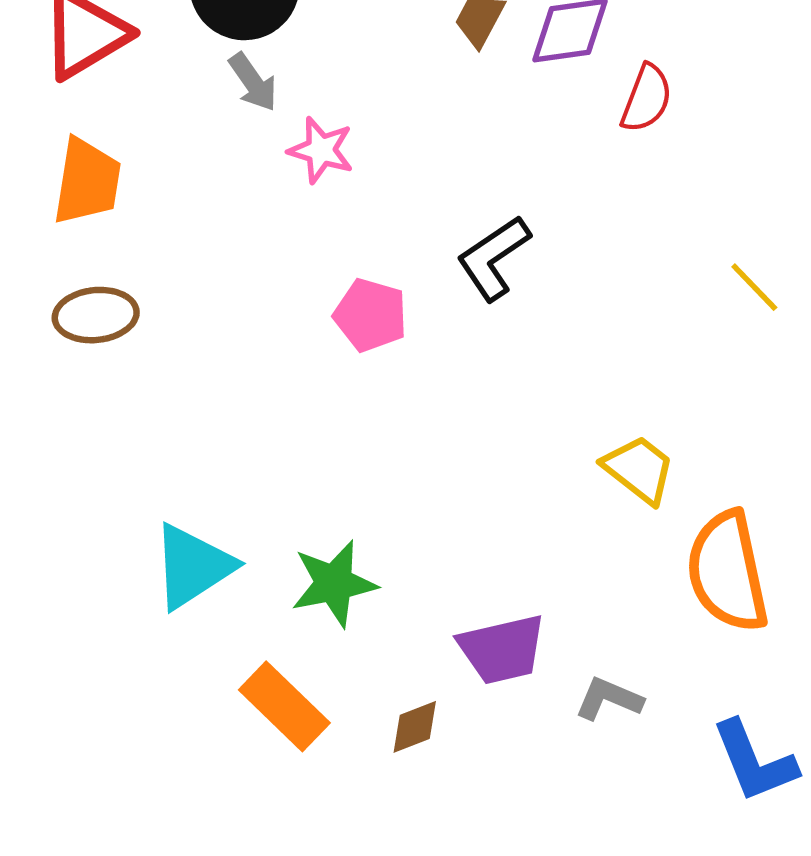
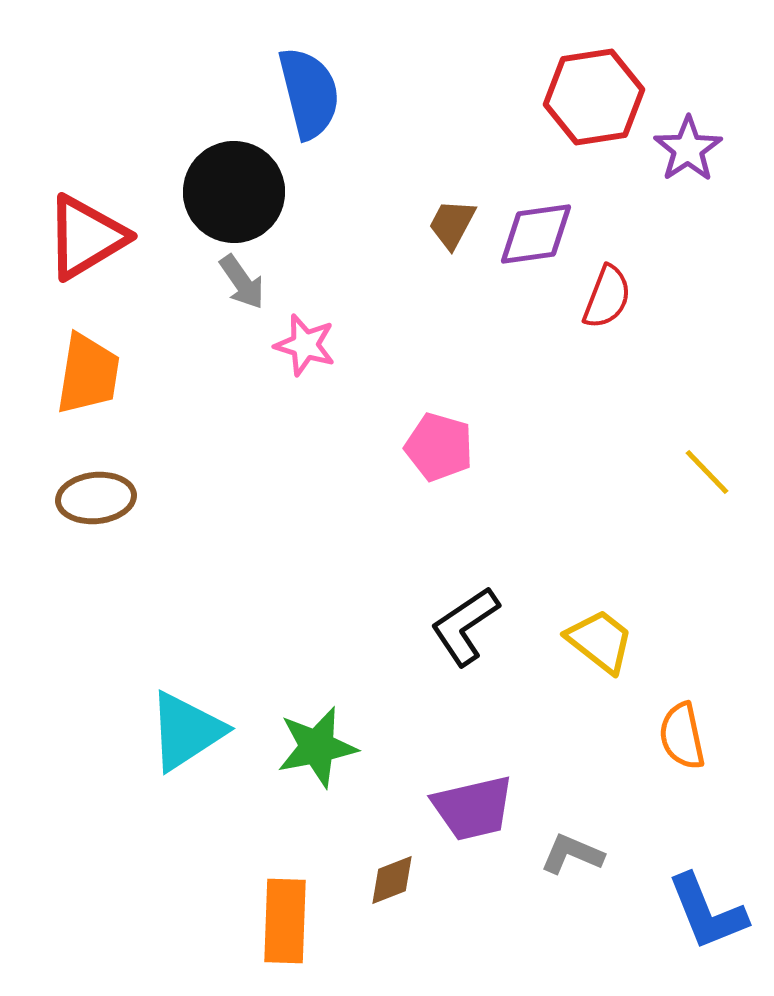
black L-shape: (493, 258) -> (465, 626), moved
pink pentagon: (371, 315) -> (439, 447), moved
orange semicircle: (727, 572) -> (682, 736), size x0.6
orange rectangle: (284, 706) -> (285, 921), moved, turned 48

